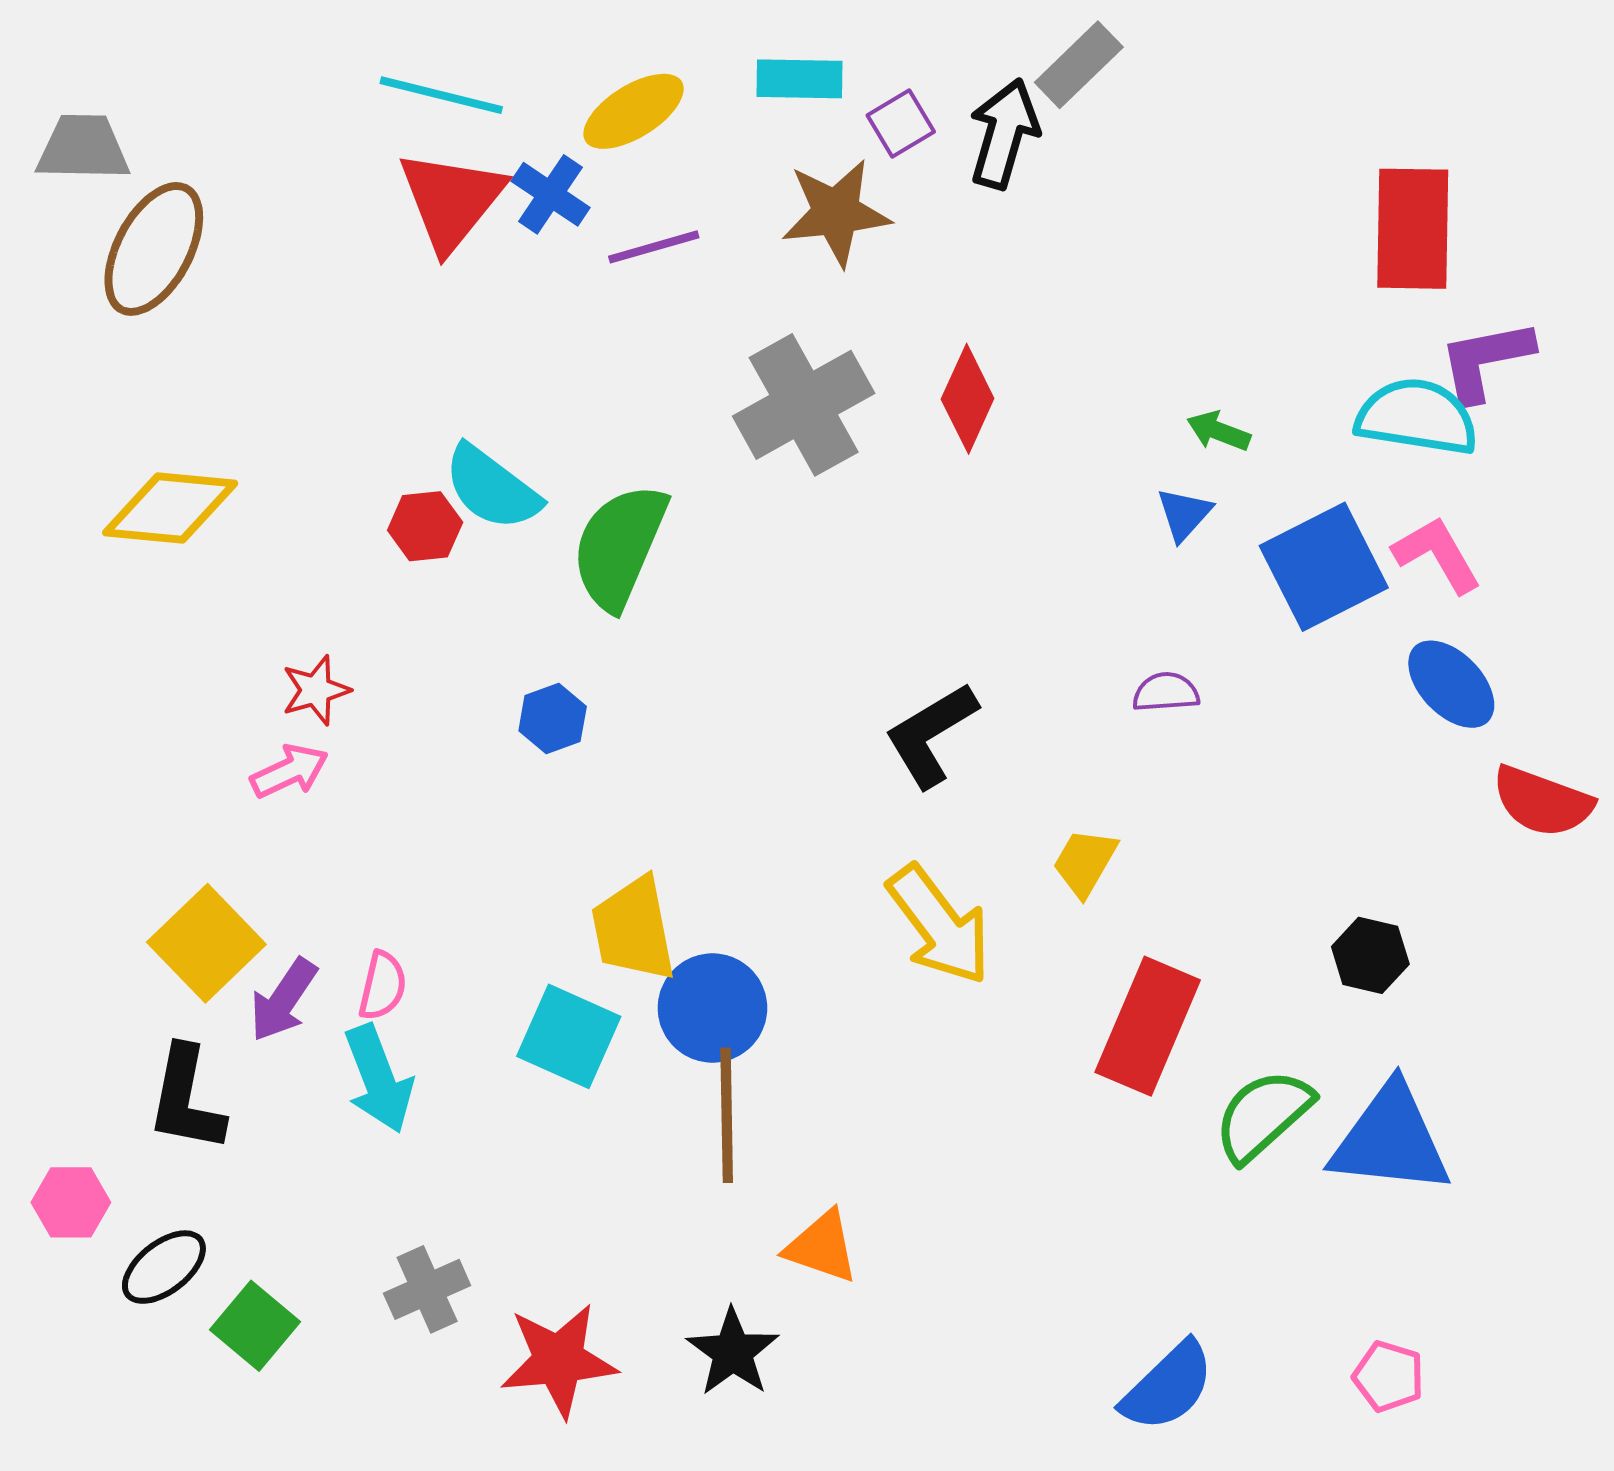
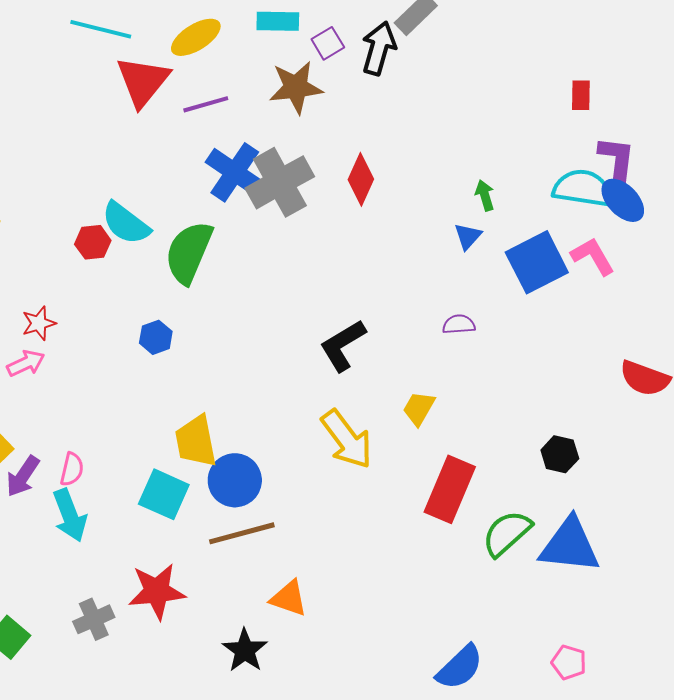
blue cross: (551, 194) -> (235, 172), moved, size x1.5
red triangle: (451, 200) -> (143, 81), moved
red rectangle: (1413, 229) -> (581, 95), size x0.5
purple L-shape: (1486, 360) -> (617, 160), turned 108
green arrow: (1218, 431) -> (485, 195), turned 52
blue ellipse: (1451, 684) -> (623, 200), moved
brown line: (727, 1115) -> (242, 533), turned 76
red star: (559, 1360) -> (157, 591), moved

